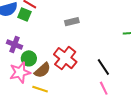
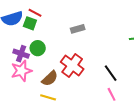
green circle: (29, 58) -> (38, 48), moved
pink star: (20, 72) -> (21, 71), moved

